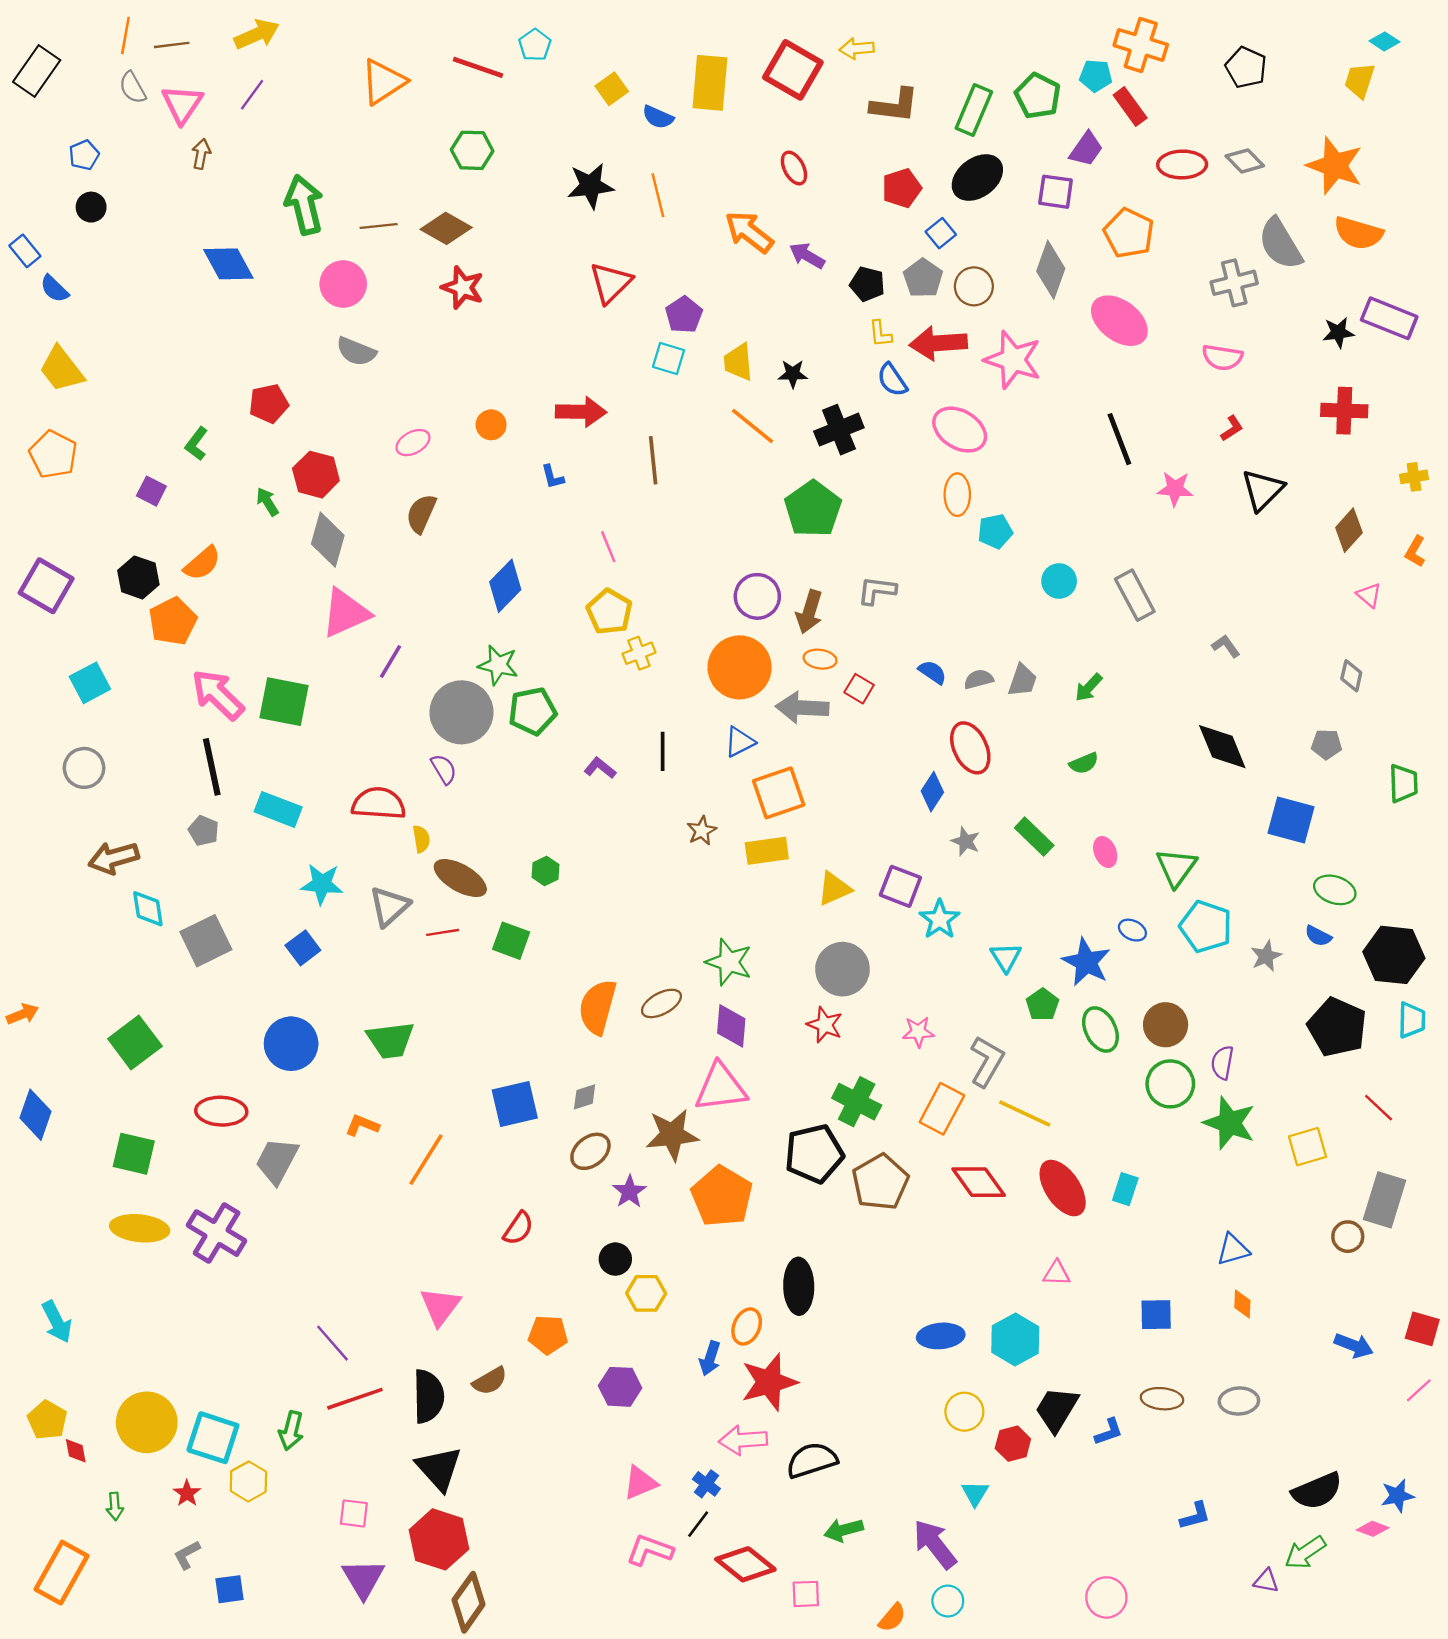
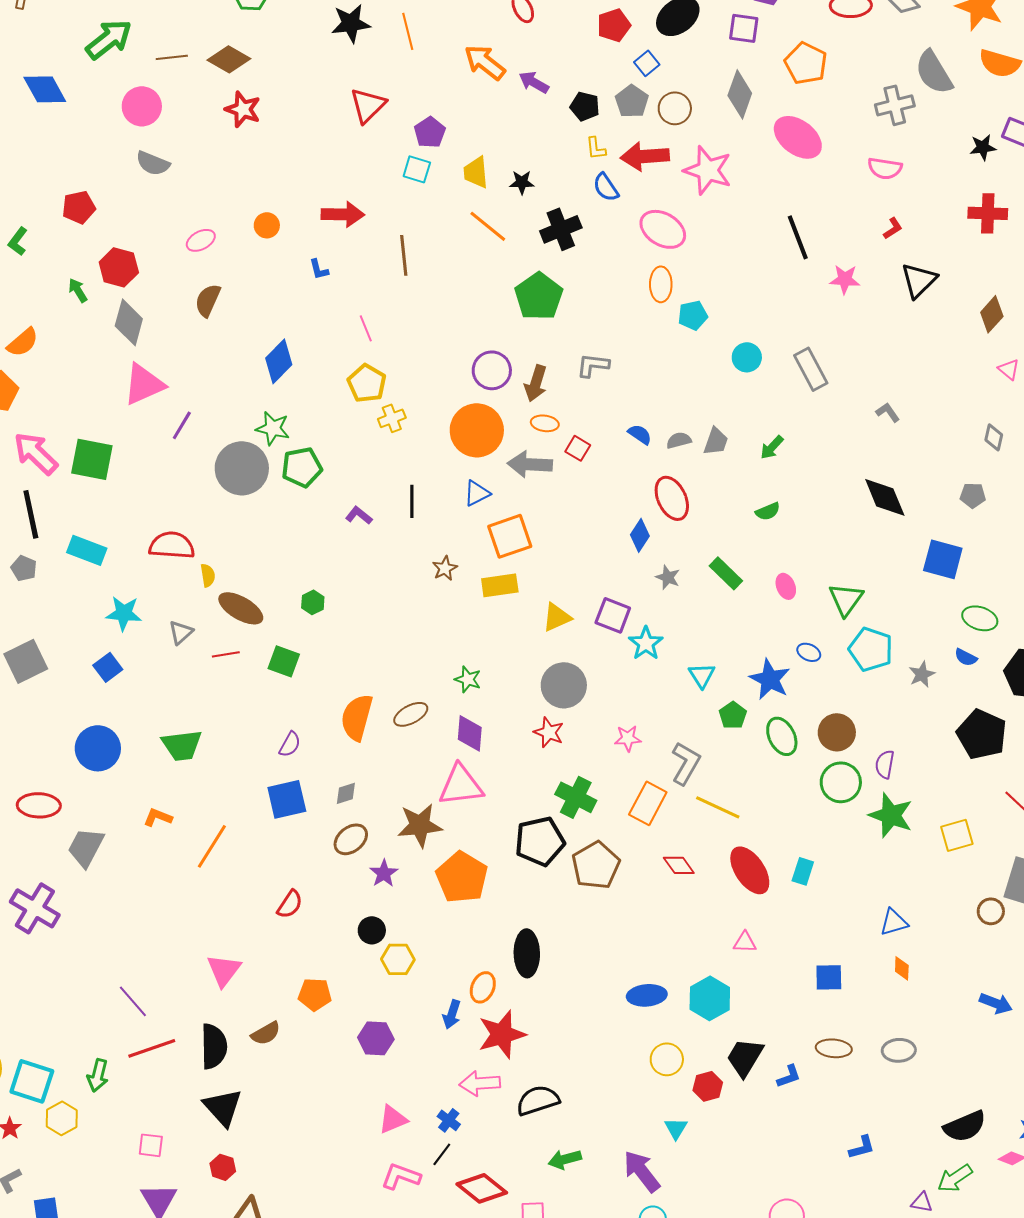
green arrow: (304, 205) -> (109, 39), turned 66
purple semicircle: (444, 769) -> (290, 744), moved, turned 60
gray triangle: (389, 906) -> (181, 632), size x0.7
green star: (729, 962) -> (468, 679), size x0.7
red diamond: (979, 1182) -> (679, 865), size x0.7
red hexagon: (439, 1539) -> (223, 1167), size x0.5

